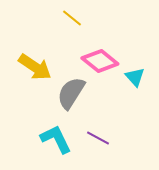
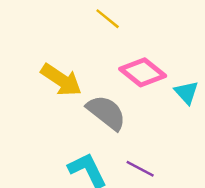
gray semicircle: (71, 93) -> (106, 112), turned 96

